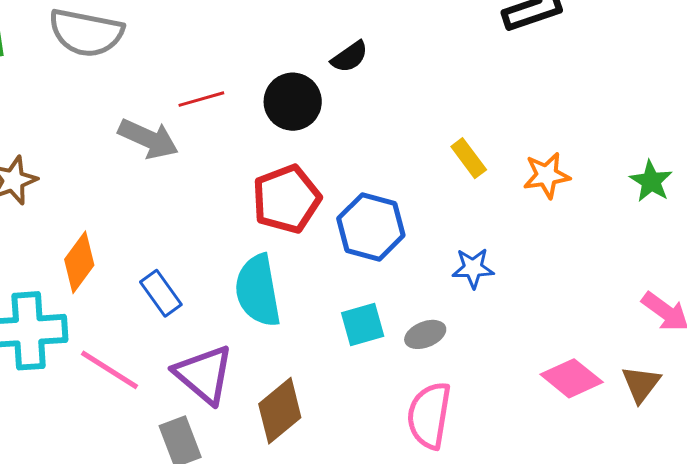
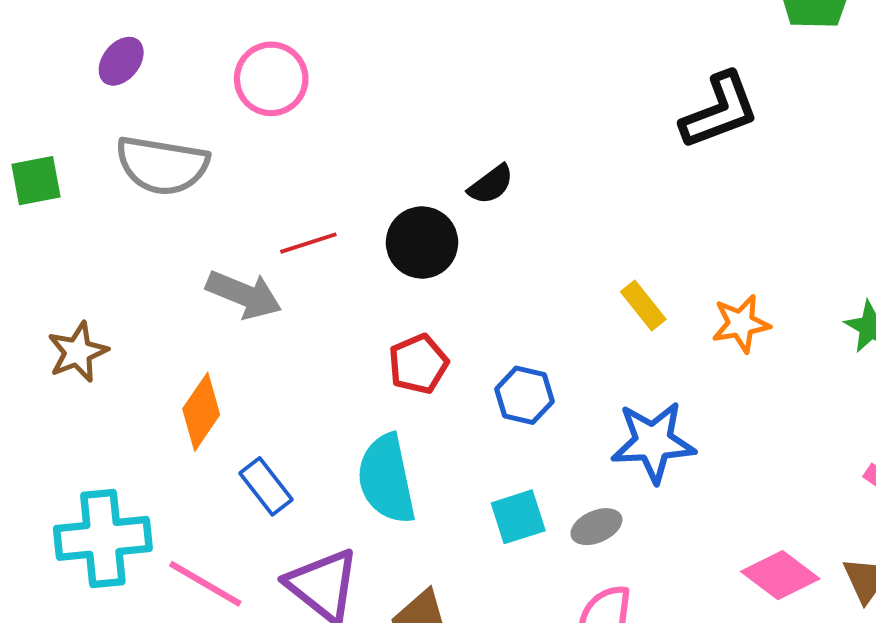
red pentagon: (286, 199) -> (418, 364), size x0.7
blue hexagon: (371, 227) -> (524, 395), size x0.7
orange diamond: (79, 262) -> (201, 412), moved
blue star: (473, 268) -> (653, 442), size x1.6

